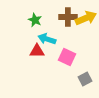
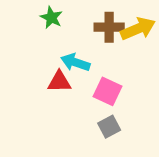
green star: (35, 20) -> (51, 18), moved
gray square: (85, 79) -> (109, 127), moved

